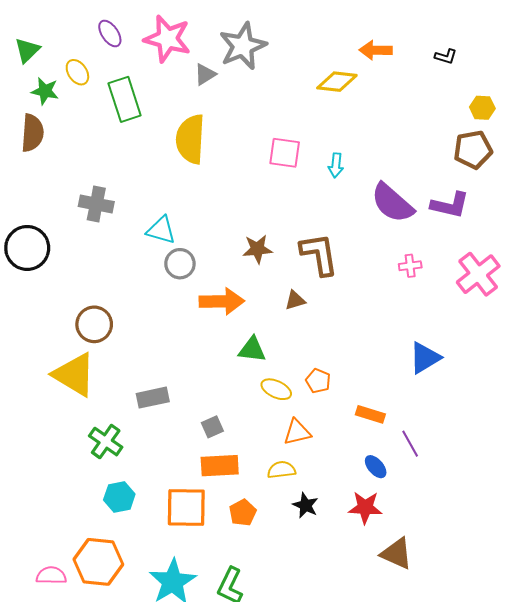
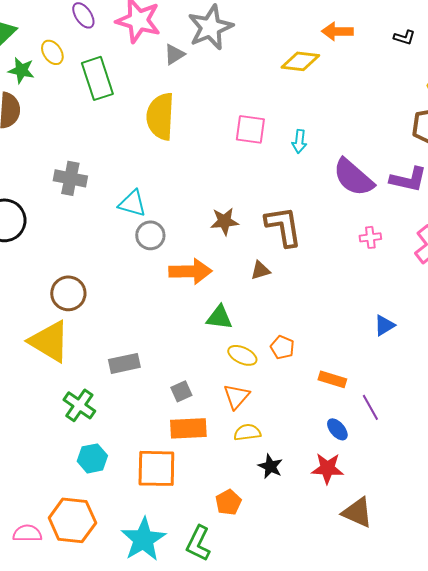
blue triangle: (425, 358) -> (384, 325), size x0.7
orange triangle: (297, 432) -> (236, 396), moved, turned -36
orange pentagon: (243, 513) -> (228, 502), moved

